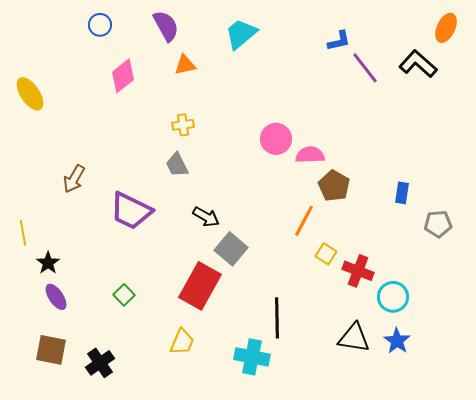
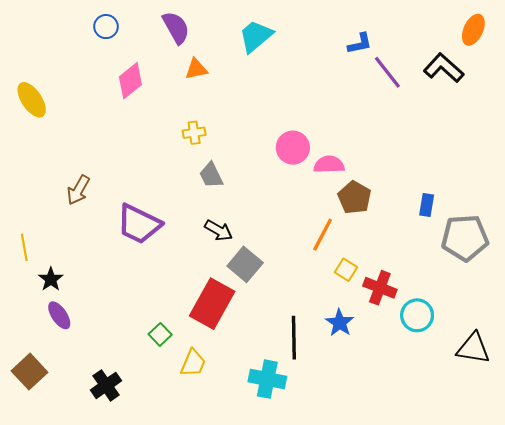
gray trapezoid: (177, 165) -> (211, 175), moved
gray pentagon: (438, 224) -> (465, 238), size x1.6
green square: (124, 295) -> (160, 334), moved
black triangle: (354, 338) -> (473, 348), moved
blue star: (397, 341) -> (340, 323), moved
brown square: (51, 350) -> (30, 372), moved, turned 36

